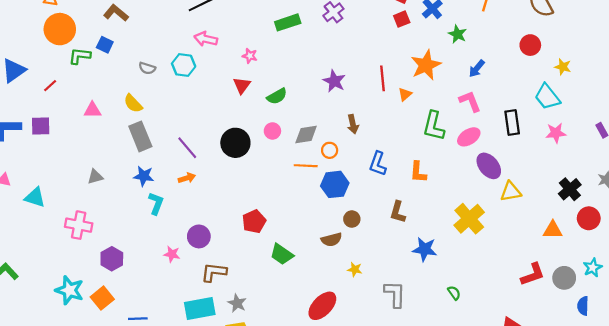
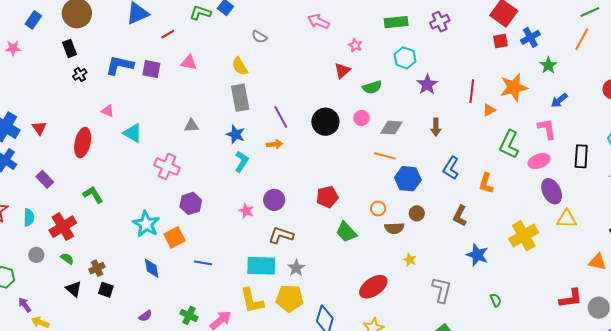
cyan hexagon: (184, 65) -> (405, 58), moved
pink triangle: (92, 110) -> (189, 63), moved
orange circle: (330, 150) -> (378, 209), moved

